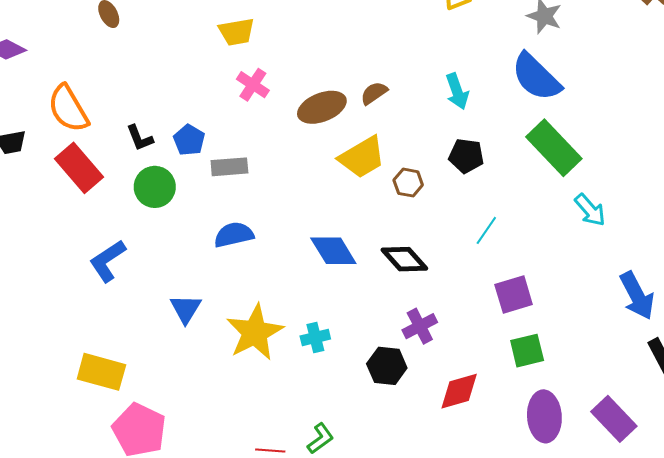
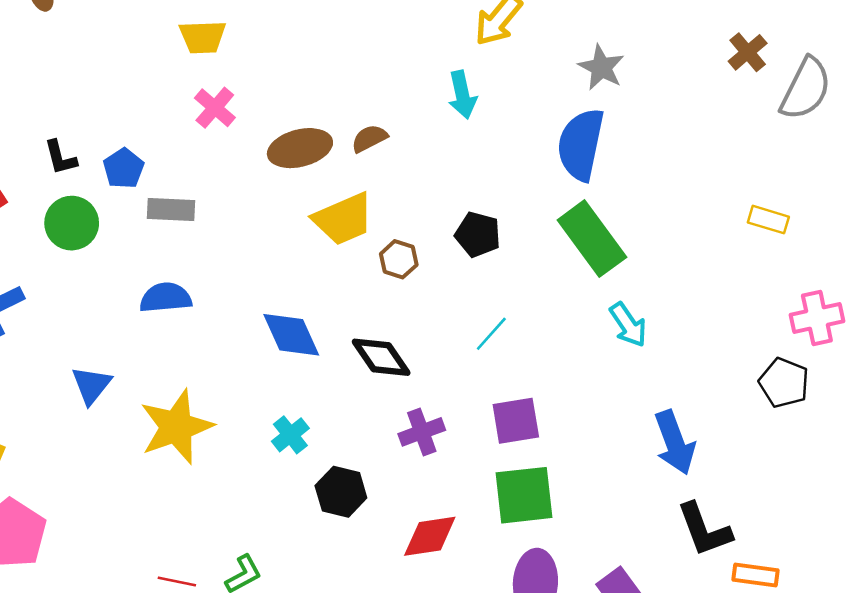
blue semicircle: (536, 77) -> (581, 144), turned 50
cyan arrow: (457, 91) -> (462, 95), moved
purple cross: (420, 326) -> (422, 432), moved
cyan cross: (315, 338) -> (290, 435), moved, turned -32
green square: (527, 351) -> (524, 495), size x1.4

